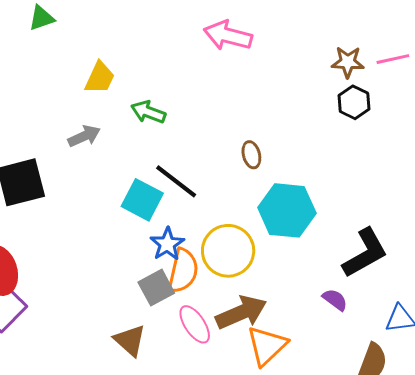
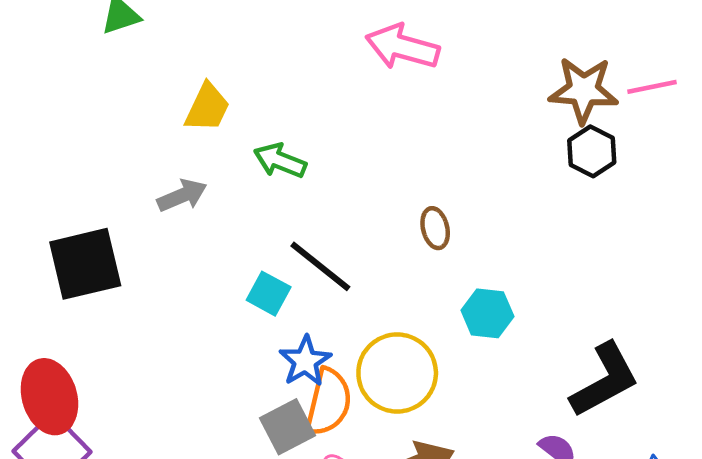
brown star: (348, 62) -> (583, 90), size x1.4
cyan square: (142, 200) -> (269, 294), size x0.7
cyan hexagon: (287, 210) -> (487, 313), size x0.6

